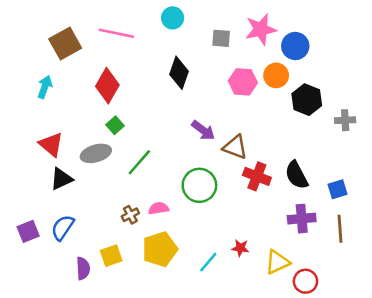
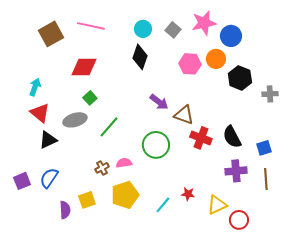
cyan circle: (173, 18) -> (143, 29), moved
gray square: (221, 38) -> (173, 30), turned 35
red diamond: (107, 86) -> (84, 67), turned 60
cyan arrow: (45, 87) -> (35, 87), moved

